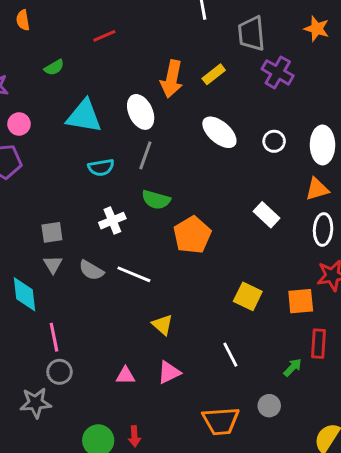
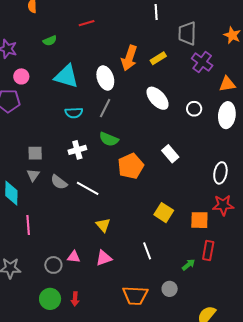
orange triangle: (317, 189) -> (227, 84), moved
white rectangle: (266, 215) -> (170, 154), moved
gray circle: (60, 372) -> (53, 265), moved

